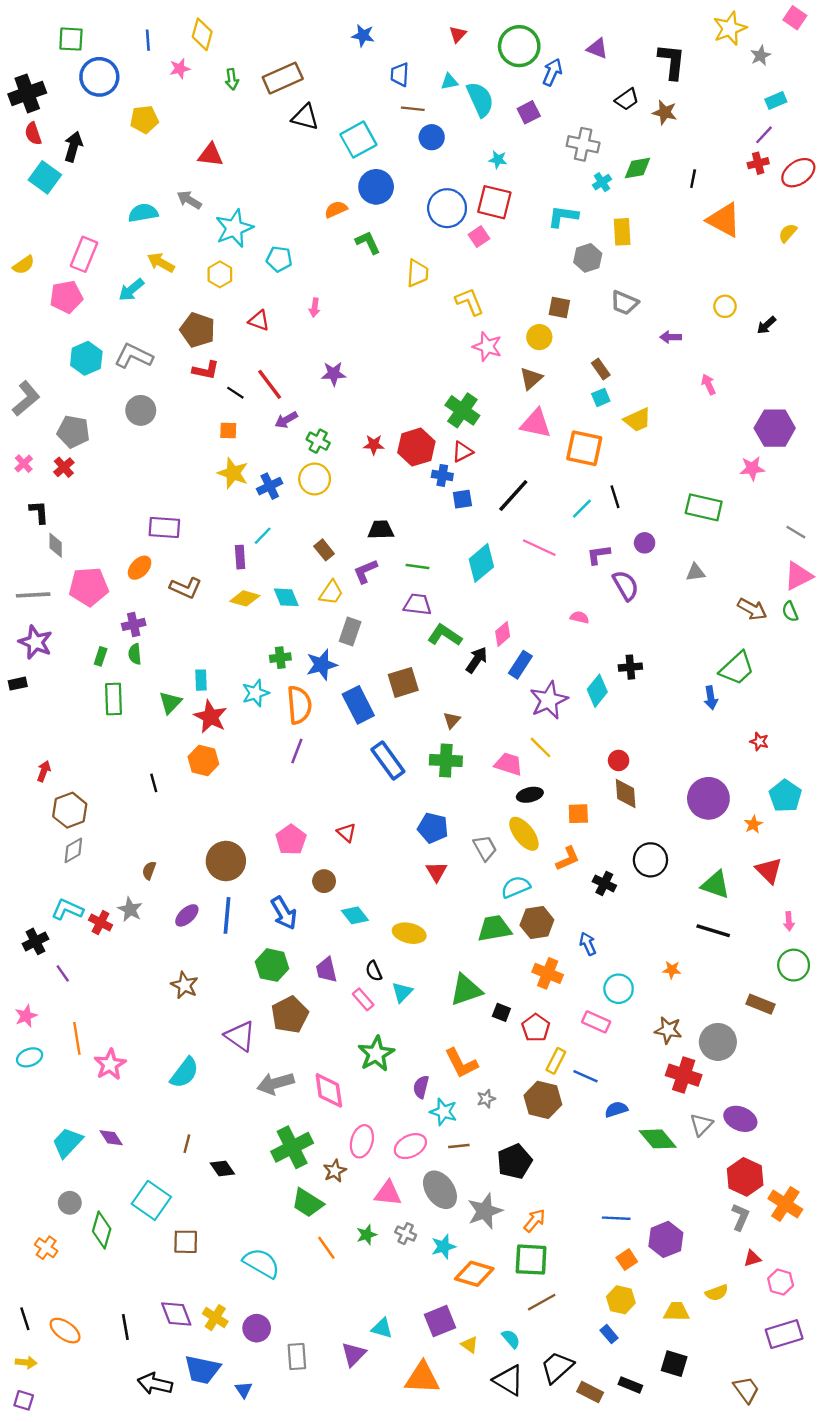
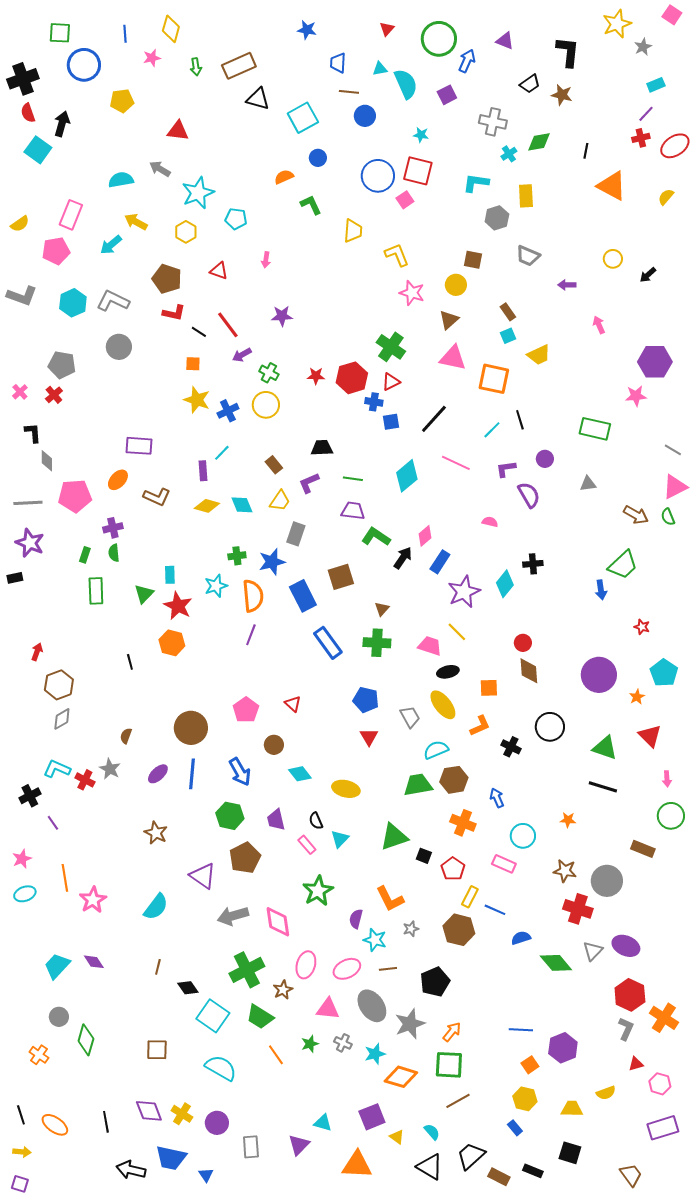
blue circle: (376, 187) -> (318, 158), size x0.6
gray L-shape: (26, 399) -> (22, 296), moved, turned 60
cyan square: (151, 1200) -> (213, 1016), moved

